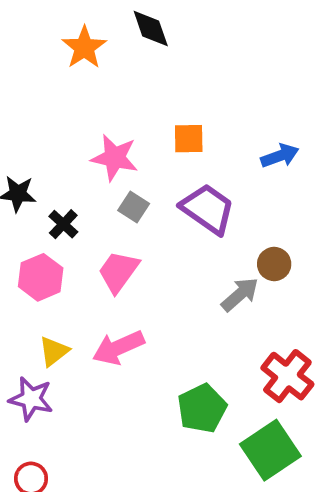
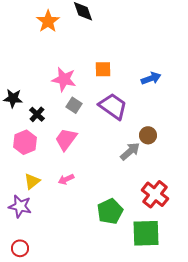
pink arrow: (118, 348) -> (66, 179), size x0.6
green square: (270, 450) -> (146, 233), turned 32

